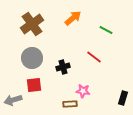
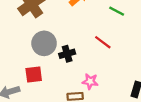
gray circle: (32, 58) -> (44, 43), moved

